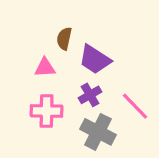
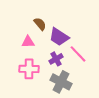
brown semicircle: (64, 39) -> (40, 24), turned 128
pink line: (135, 106) -> (78, 54), moved

